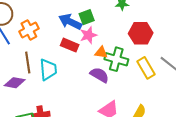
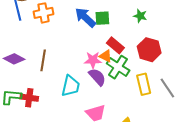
pink star: (88, 35) -> (93, 60), moved
red rectangle: (70, 45) -> (115, 45), moved
brown line: (28, 62) -> (43, 60), moved
cyan trapezoid: (48, 70) -> (71, 86), moved

